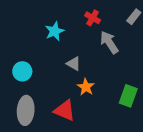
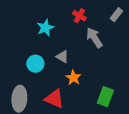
cyan circle: (22, 71) -> (35, 64), moved
green rectangle: (128, 96) -> (105, 97), moved

